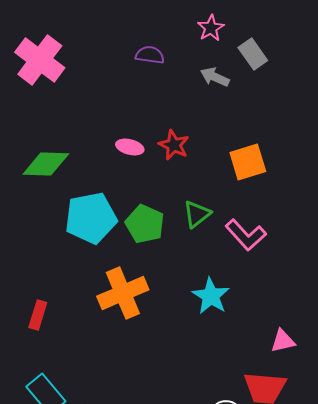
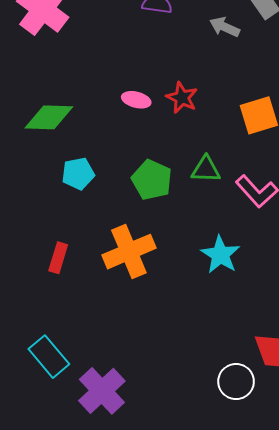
green triangle: (197, 214) -> (206, 169), turned 40
cyan pentagon: (91, 218) -> (78, 174), moved, size x0.6
red rectangle: (38, 315) -> (58, 258), moved

